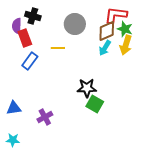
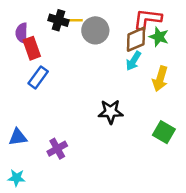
black cross: (33, 16) -> (58, 20), moved
yellow arrow: (126, 45) -> (160, 79), moved
yellow line: (58, 48) -> (74, 20), moved
green square: (95, 104) -> (164, 132), moved

